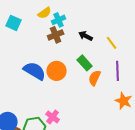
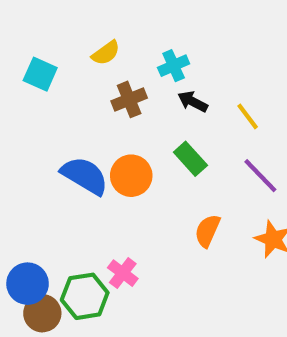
cyan cross: (59, 20) -> (174, 66), moved
purple line: (118, 71) -> (260, 176), turned -42
orange semicircle: (95, 78) -> (207, 231), moved

